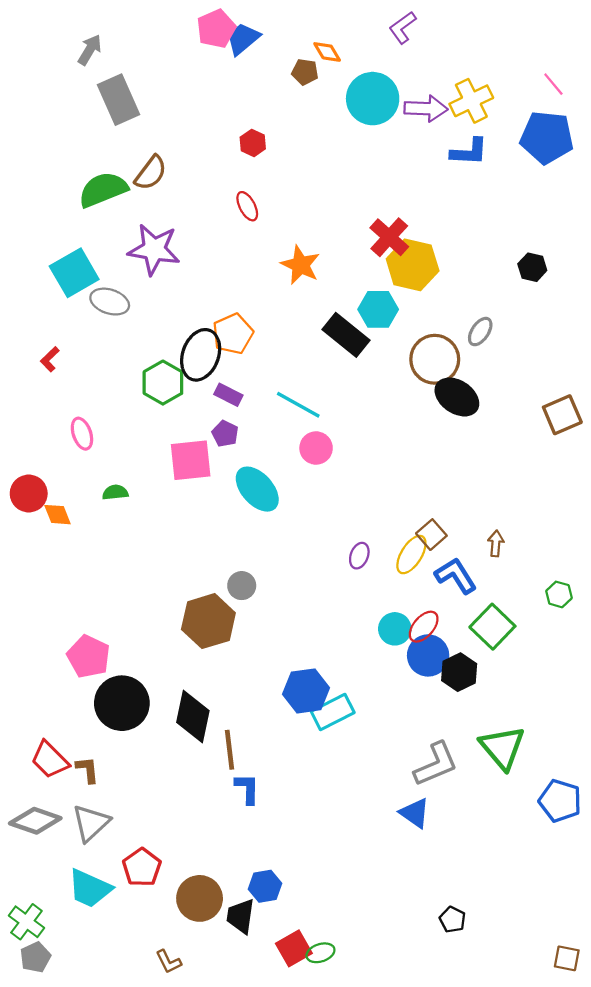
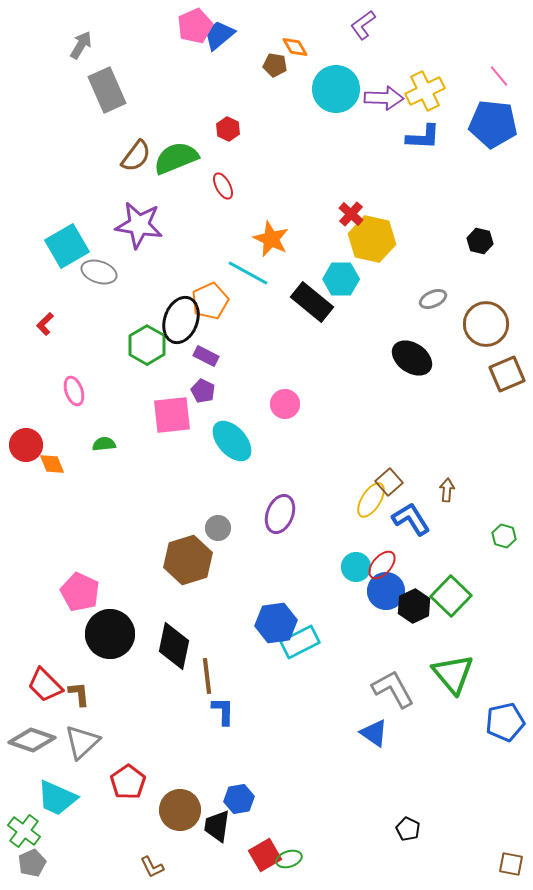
green semicircle: (103, 190) -> (176, 158), moved
red cross: (389, 237) -> (351, 214), size x0.7
gray ellipse: (480, 332) -> (433, 299), turned 32
brown circle: (435, 359) -> (486, 324), moved
cyan line: (298, 405) -> (248, 273), moved
purple ellipse: (359, 556) -> (280, 514), moved, size x1.6
green square: (492, 627) -> (451, 596), moved
gray L-shape: (436, 764) -> (393, 689), turned -96
blue pentagon: (560, 801) -> (505, 722), turned -30
cyan trapezoid: (90, 888) -> (57, 798), moved

